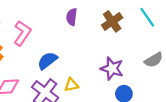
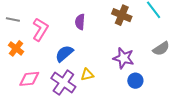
purple semicircle: (72, 17) -> (80, 22), moved
brown cross: (112, 21) -> (122, 15), turned -30

